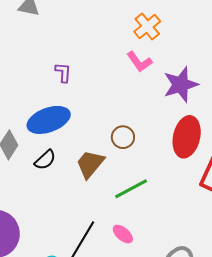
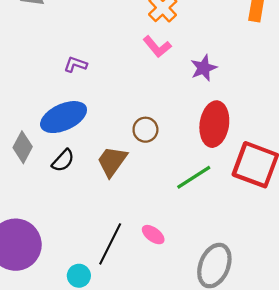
purple L-shape: (63, 72) -> (75, 64), turned -70
purple star: (181, 85) -> (204, 68), size x0.7
green line: (131, 189) -> (194, 177), moved

